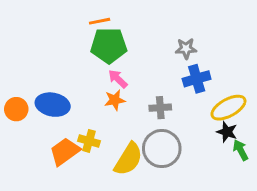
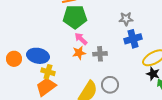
gray cross: (160, 108) -> (100, 54), moved
yellow cross: (89, 141) -> (48, 72), moved
gray circle: (162, 149) -> (110, 85), size x0.7

